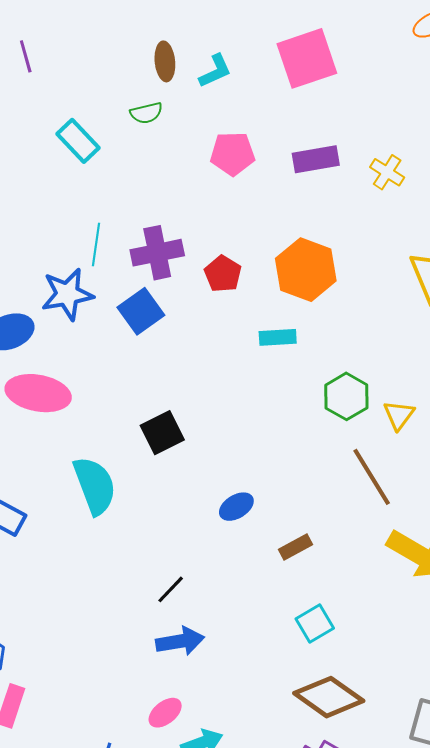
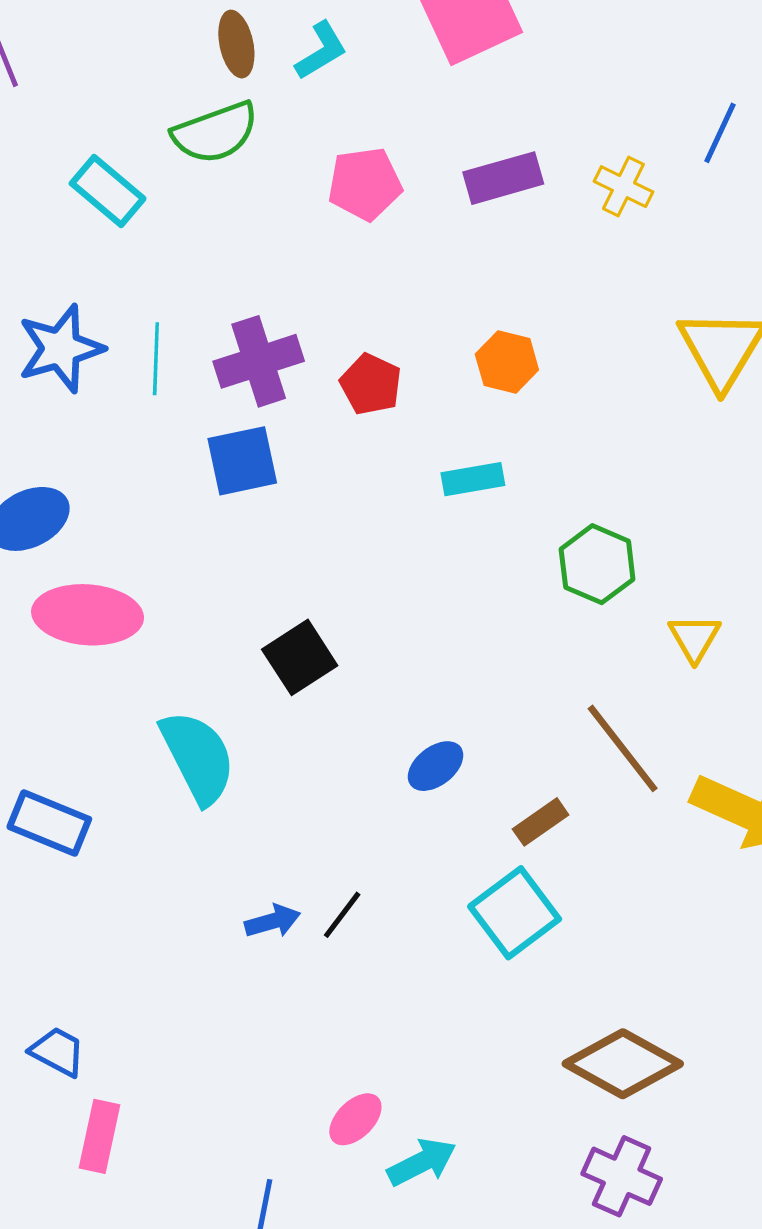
green semicircle: (146, 113) -> (215, 133), size x1.6
orange hexagon: (306, 270) -> (507, 362), size x0.6
blue star: (67, 294) -> (61, 348), moved
blue square: (141, 311) -> (242, 461), turned 30
yellow triangle: (399, 415) -> (694, 638), moved
brown line: (372, 477) -> (623, 748), moved
cyan square: (315, 623) -> (515, 913), moved, size x1.4
blue arrow: (180, 641) -> (273, 921), moved, size x0.7

